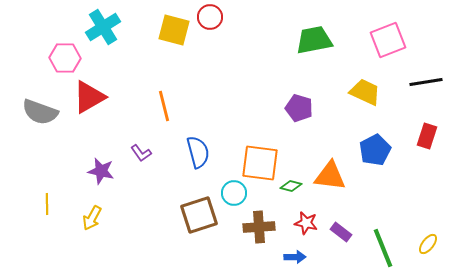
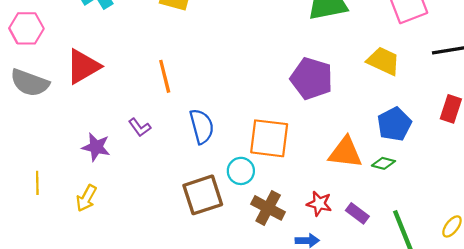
pink hexagon: (65, 58) -> (26, 28), moved
purple pentagon: (299, 108) -> (312, 78), size x1.4
green diamond: (291, 186) -> (383, 163), moved
brown cross: (259, 227) -> (268, 208), turned 32

